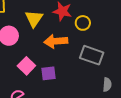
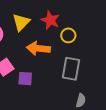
gray rectangle: (92, 55) -> (71, 69), turned 70

